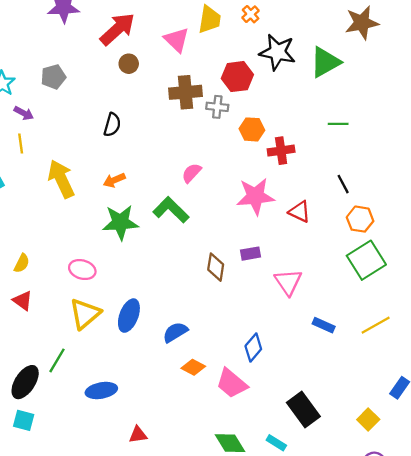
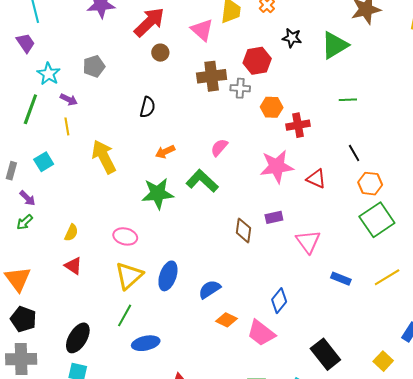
black star: (277, 52) -> (292, 38), size x0.6
orange arrow: (114, 180) -> (165, 152), moved
green line: (57, 360) -> (125, 315), moved

